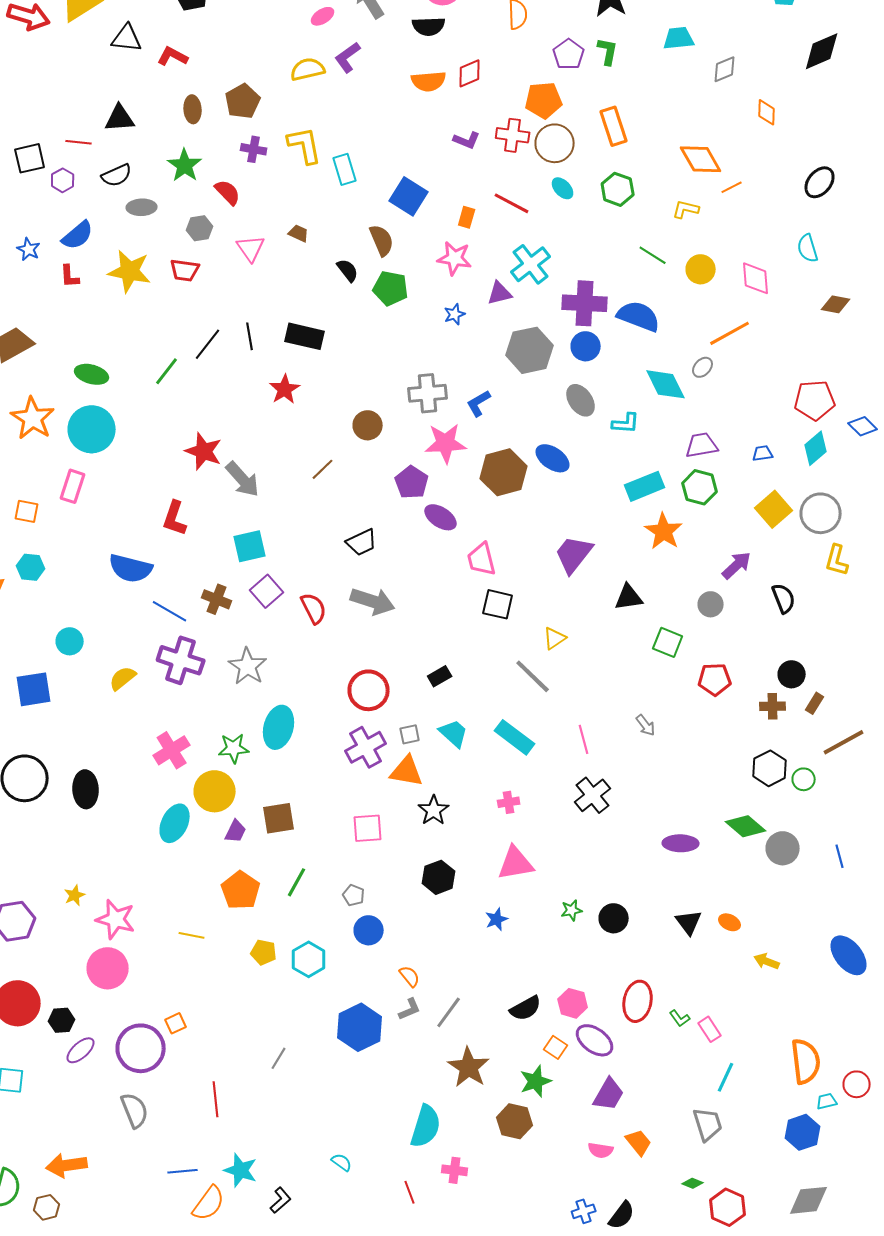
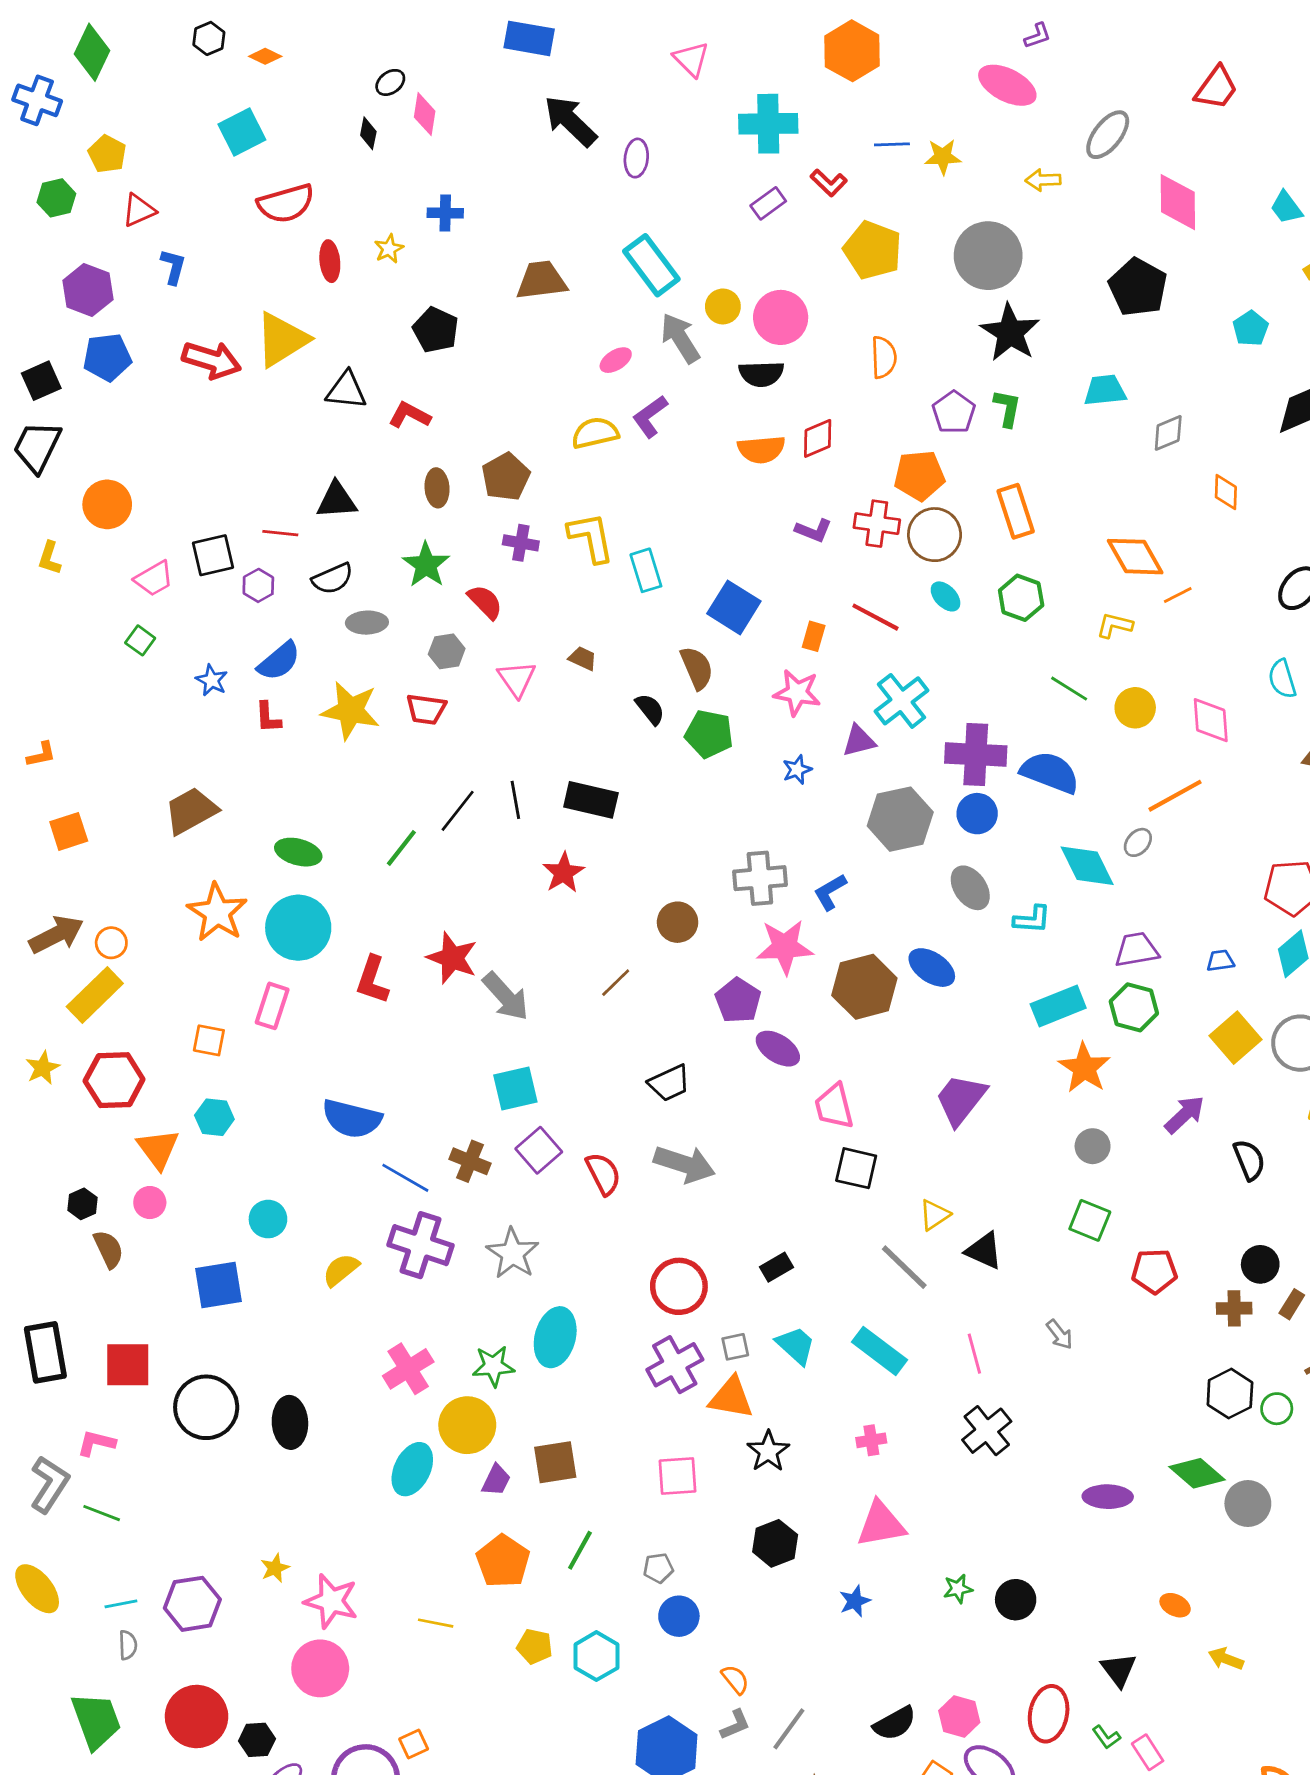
red L-shape: (175, 518) -> (372, 980), moved
black triangle: (629, 597) -> (984, 1251), moved, turned 32
gray circle: (711, 604) -> (1093, 1146), moved
gray pentagon: (354, 895) -> (658, 1568), turned -30
black triangle: (689, 922) -> (1119, 1670), moved

